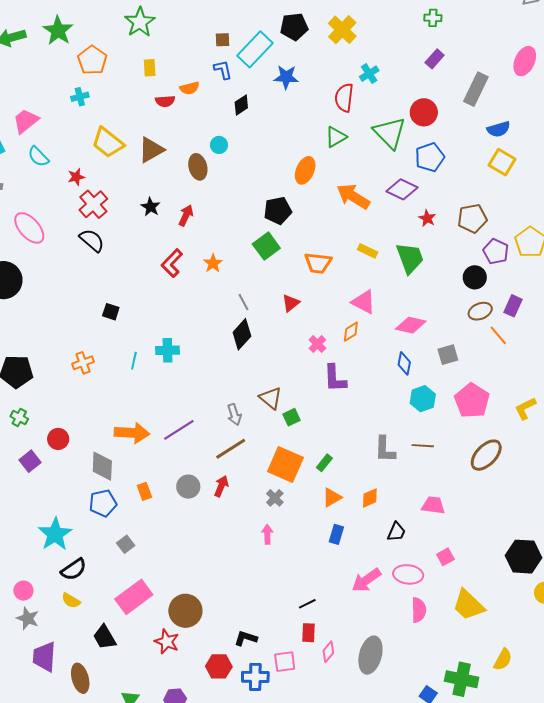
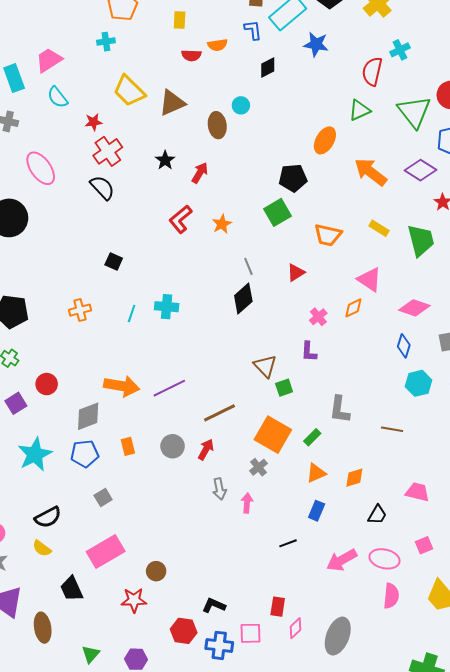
purple L-shape: (335, 378) -> (309, 352), moved, size x0.7
gray arrow: (234, 415) -> (219, 489), moved
brown line: (423, 446) -> (392, 429), moved
gray L-shape: (385, 449) -> (340, 410), moved
gray diamond: (102, 466) -> (88, 416), turned 60
cyan star: (55, 534) -> (35, 454), moved
black line: (307, 604) -> (288, 543), moved
brown circle: (185, 611) -> (156, 571), size x0.6
red star: (167, 642) -> (134, 600), turned -30

